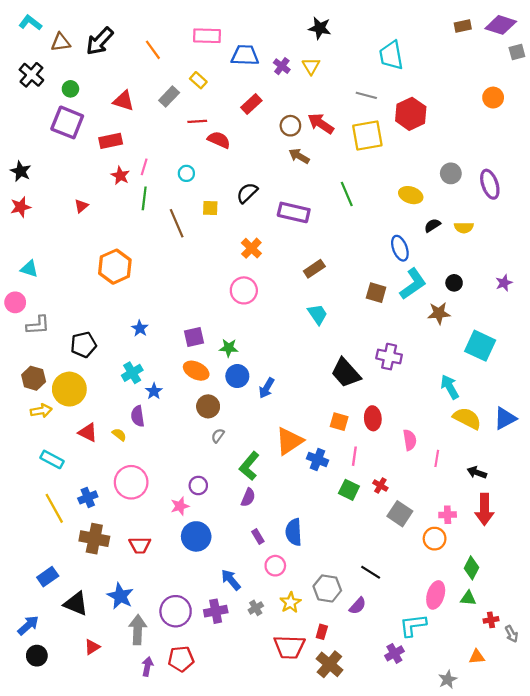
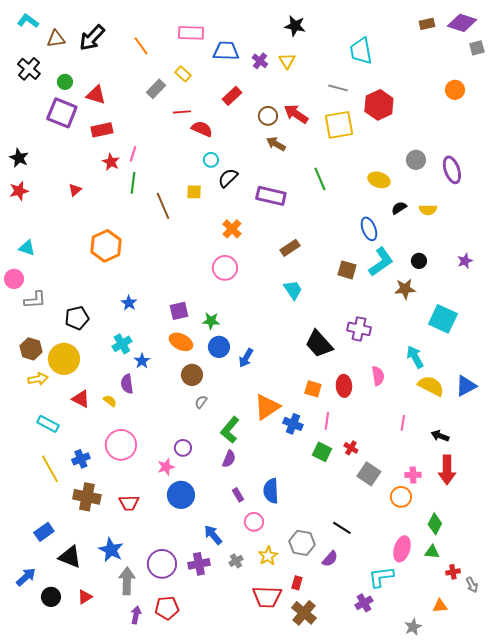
red triangle: (124, 101) -> (96, 95), moved
cyan circle: (186, 173) -> (211, 160), moved
pink semicircle: (410, 440) -> (378, 376), moved
black circle: (37, 656) -> (51, 597), moved

